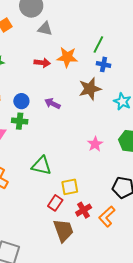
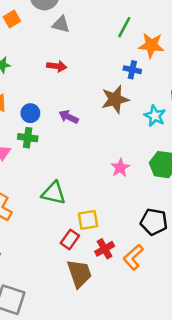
green line: (98, 45) -> (124, 27), moved
orange star: (67, 57) -> (151, 45), moved

